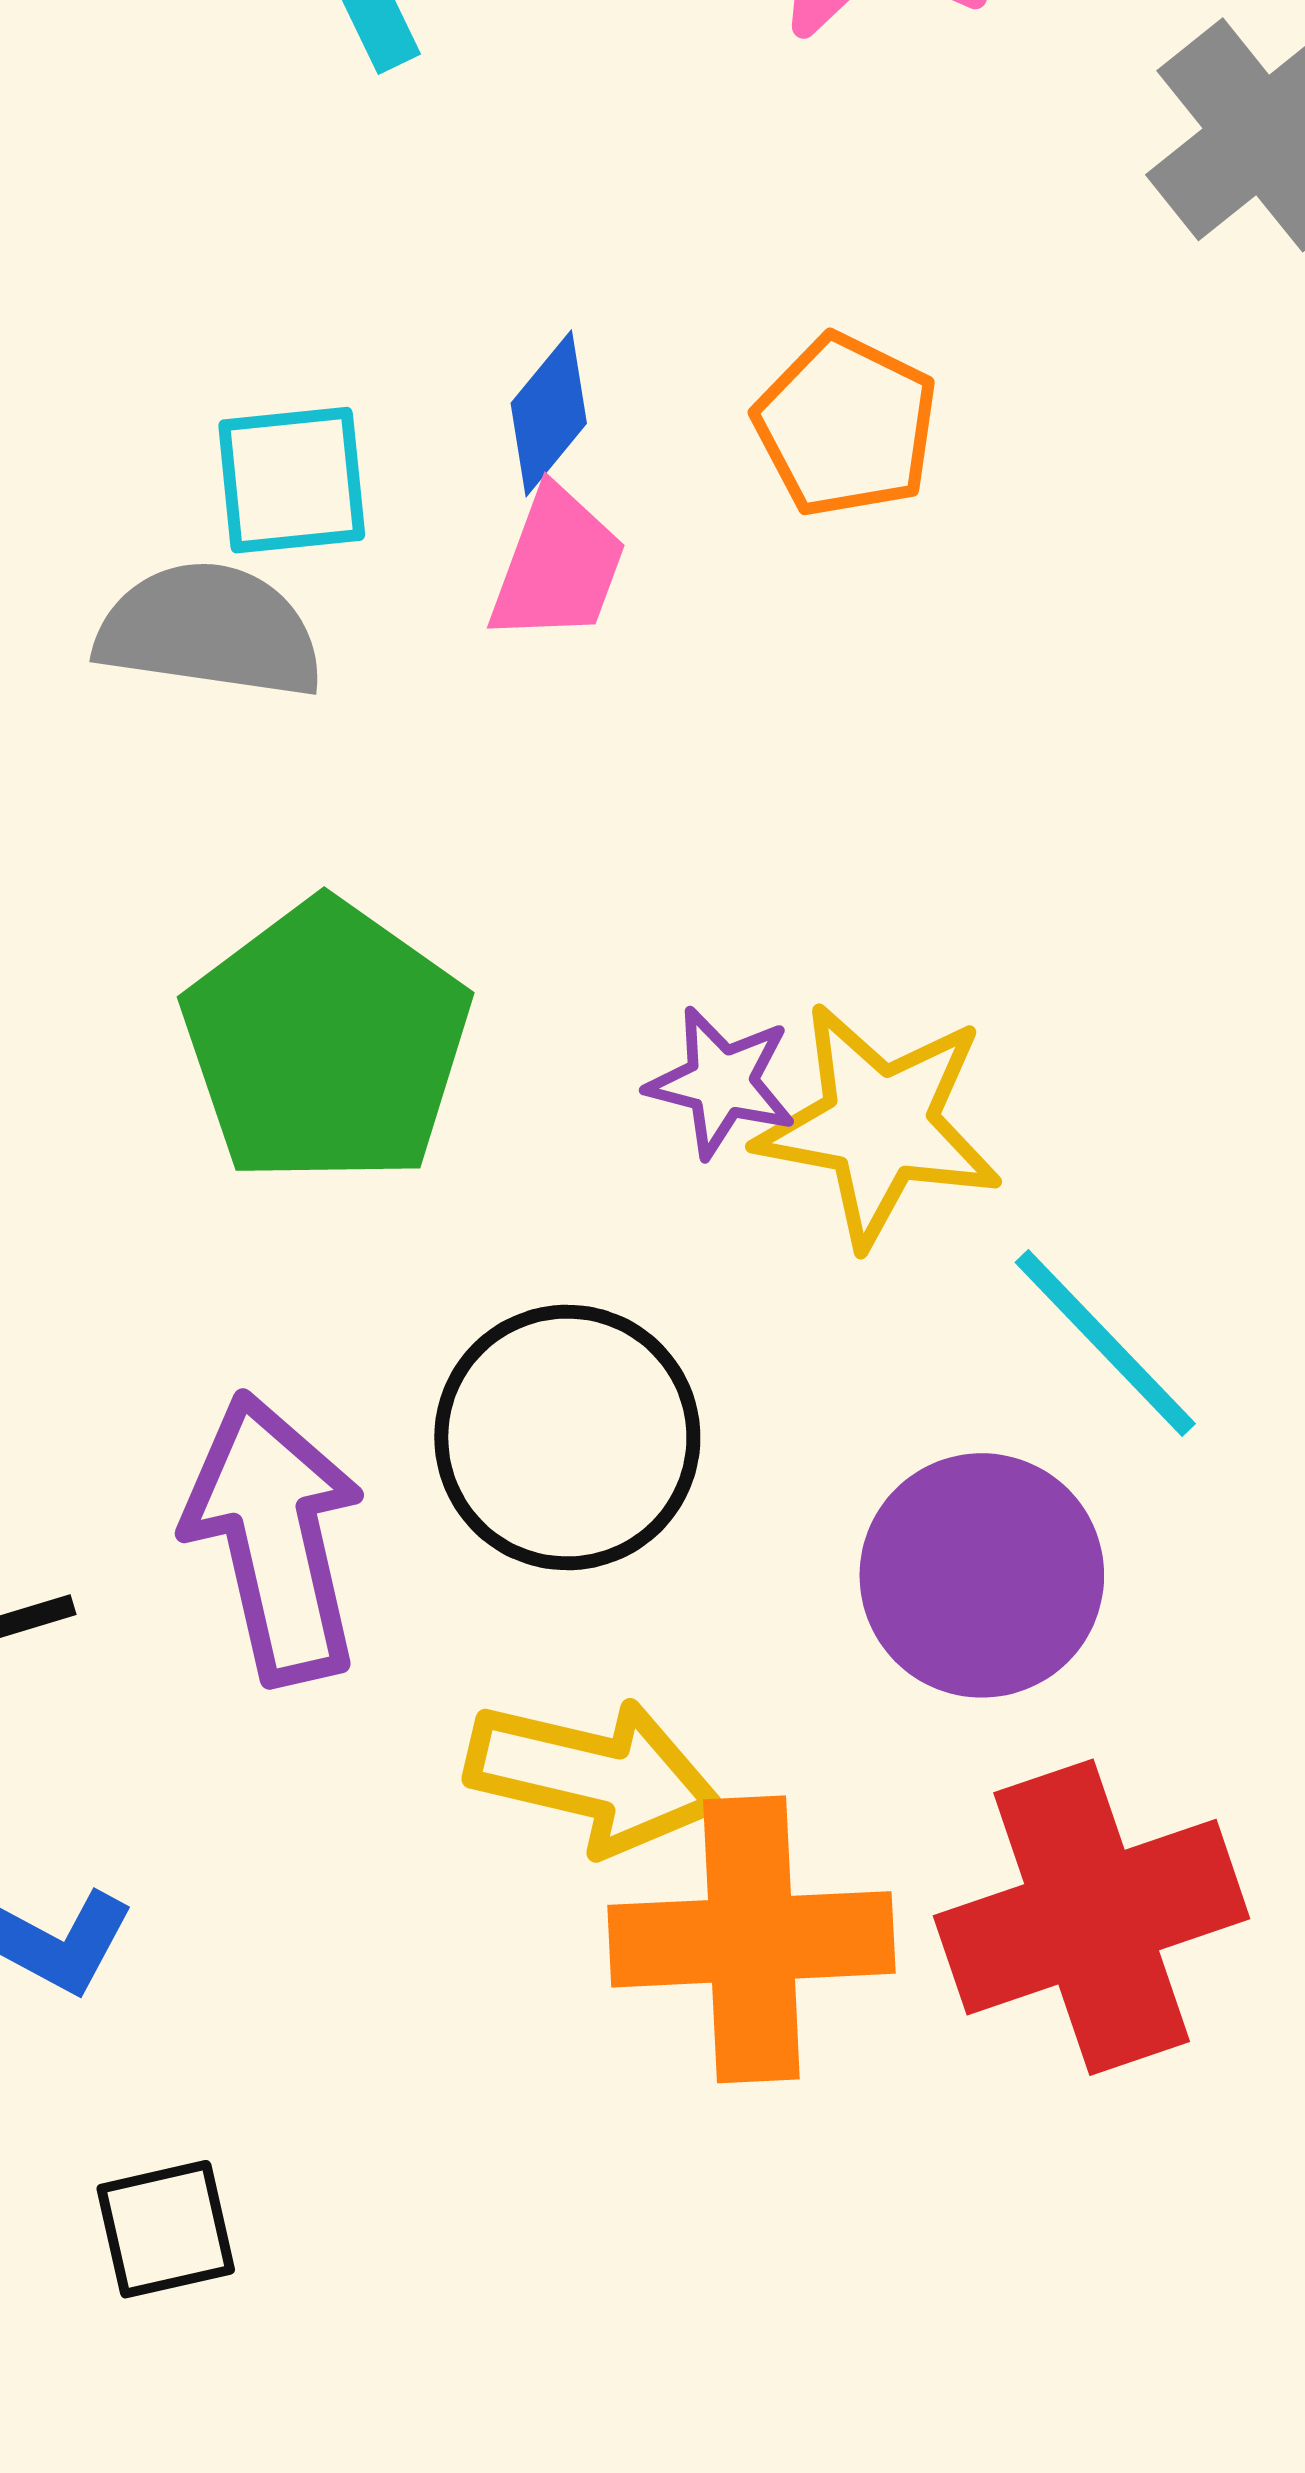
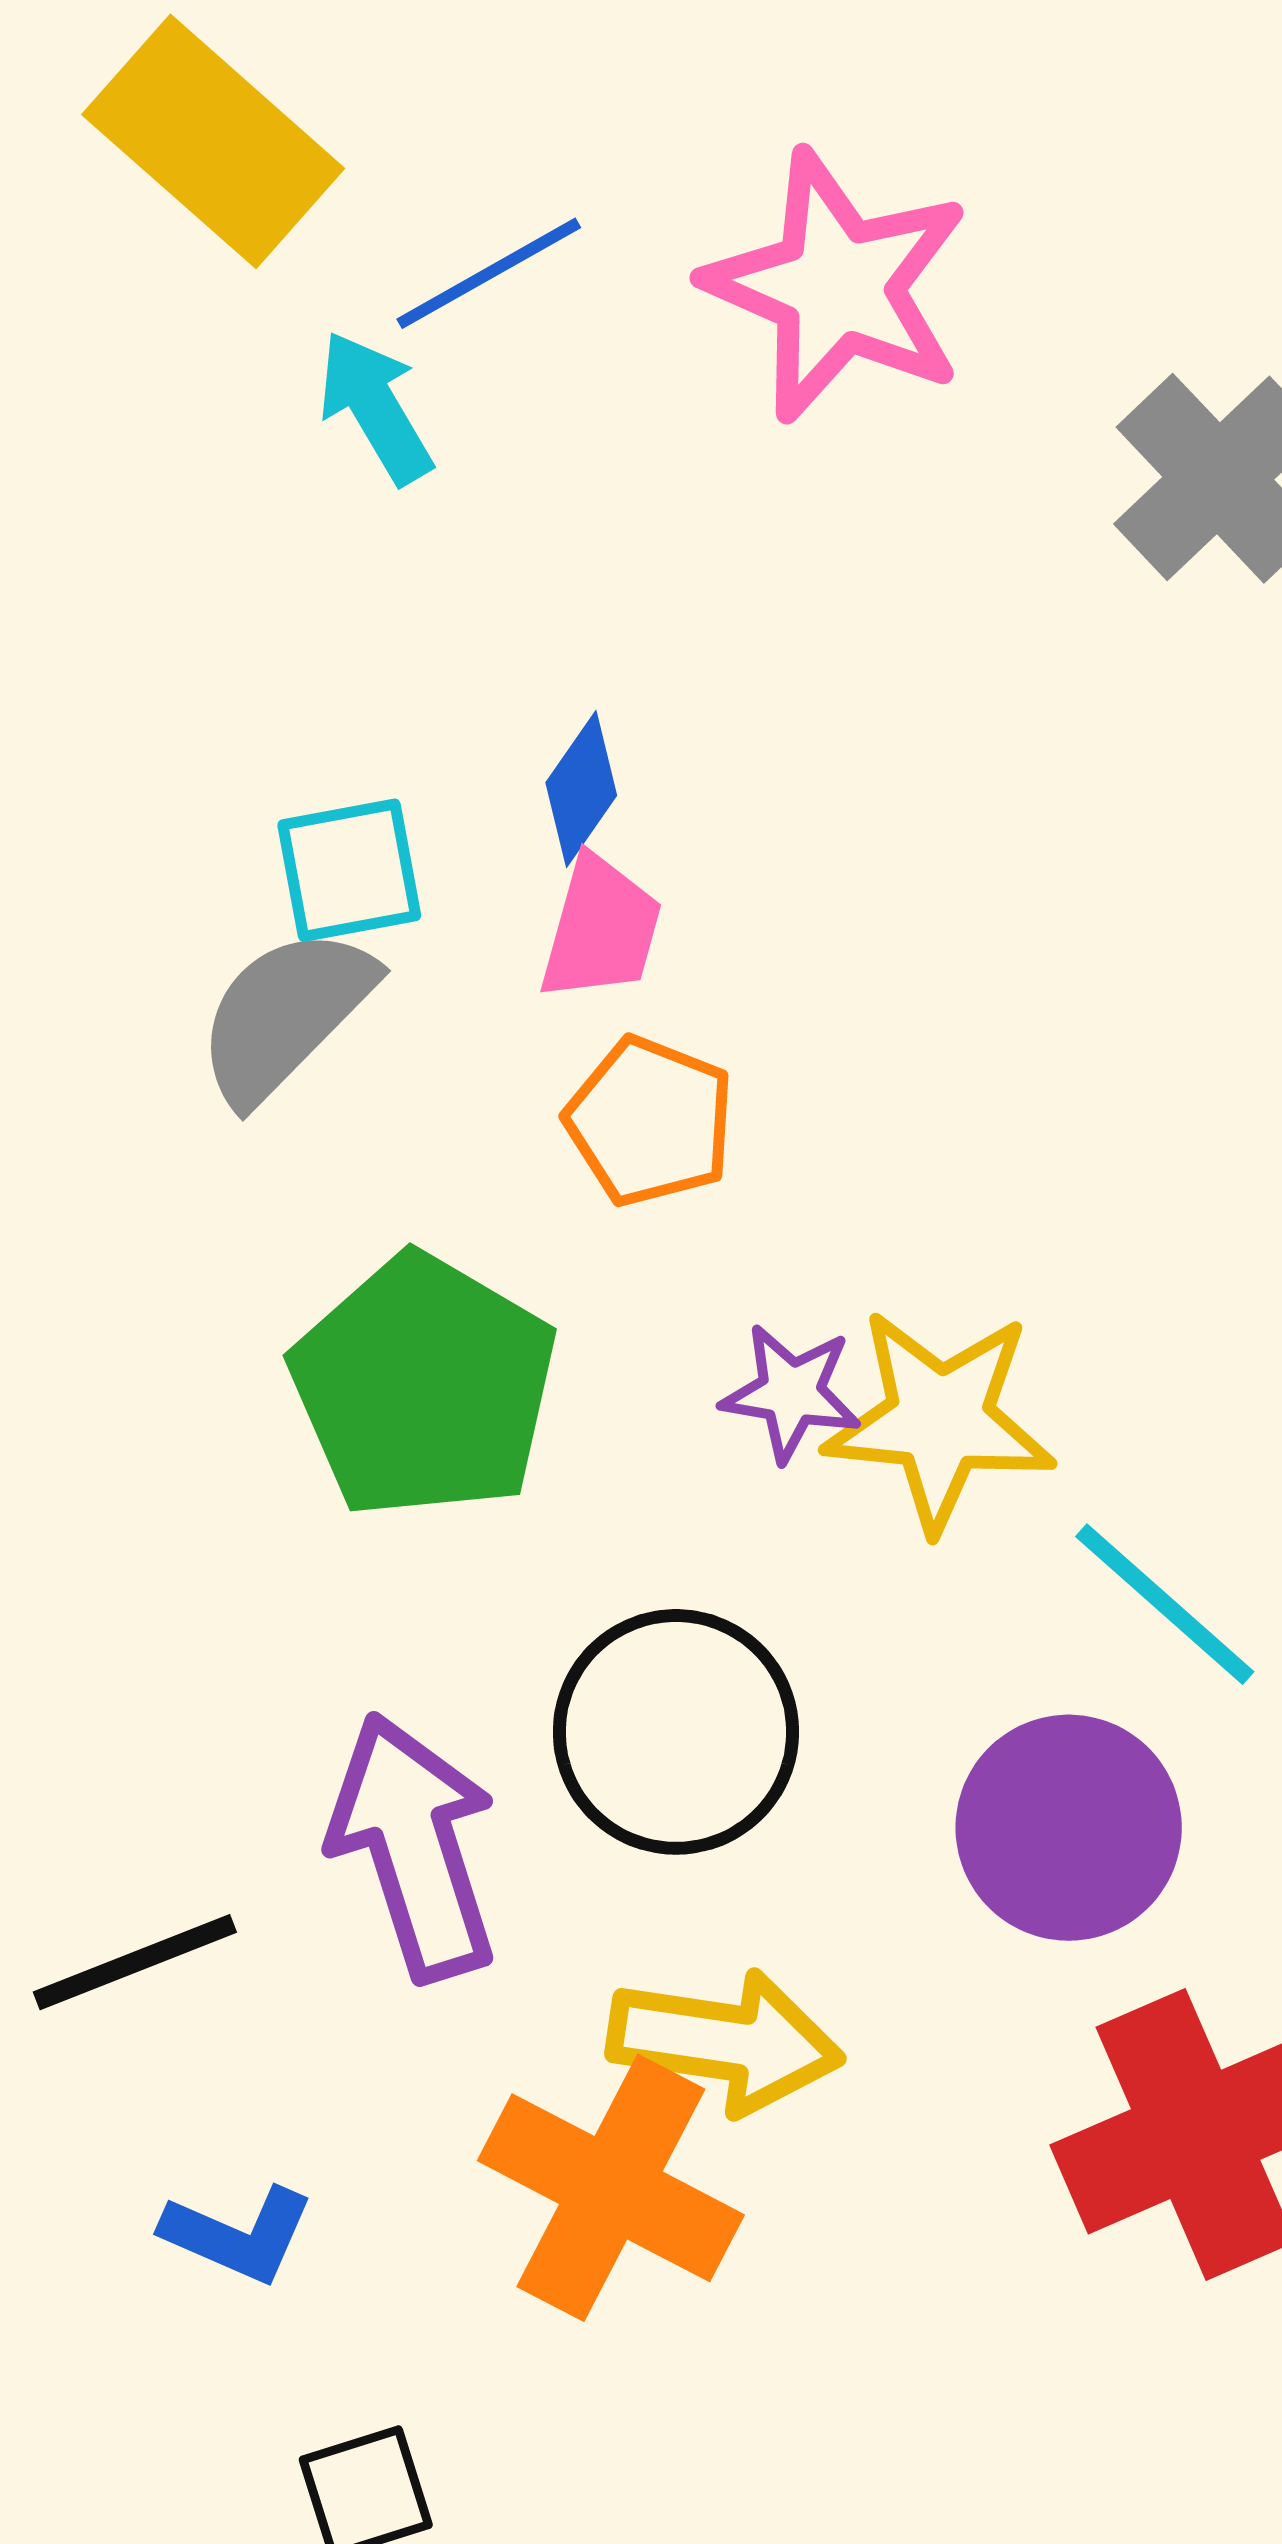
orange pentagon: (846, 426) -> (650, 1121), moved
gray semicircle: (210, 630) -> (285, 1015), turned -49
orange cross: (751, 1939) -> (611, 2188), moved, turned 35

